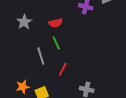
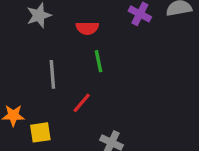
green line: (56, 43) -> (99, 61), moved

